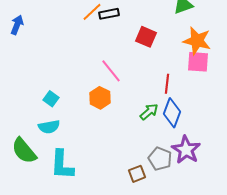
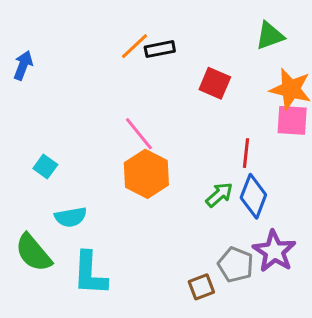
pink line: (111, 71) -> (139, 134), moved
orange hexagon: (100, 98) -> (146, 174), size x1.4
cyan square: (51, 99) -> (45, 166), moved

